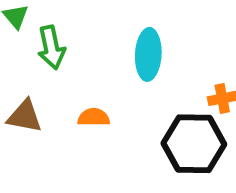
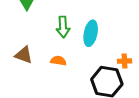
green arrow: (51, 47) -> (63, 27), moved

